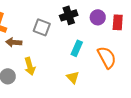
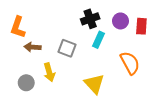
gray square: (42, 27) -> (67, 48), moved
cyan rectangle: (77, 48) -> (98, 40), moved
yellow triangle: (73, 77) -> (94, 84), size x1.5

